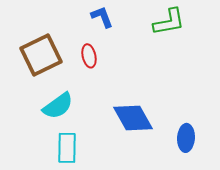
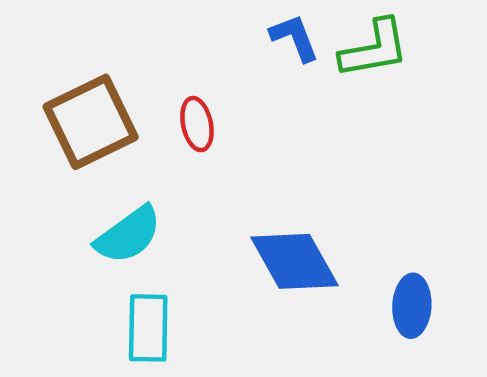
blue L-shape: (102, 17) -> (294, 38), moved

